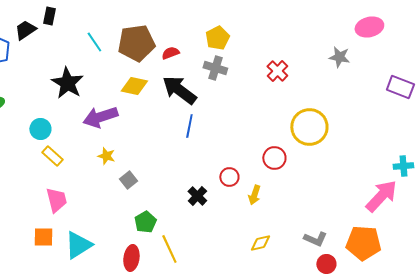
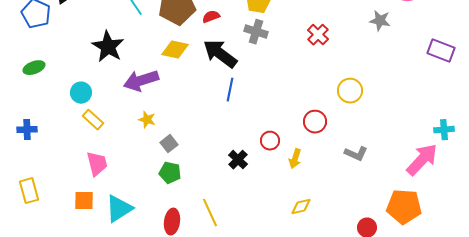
yellow circle: (309, 127) -> (350, 91), size x0.7
green pentagon: (145, 222) -> (170, 173), moved, turned -30
gray L-shape: (315, 239) -> (356, 154), moved

